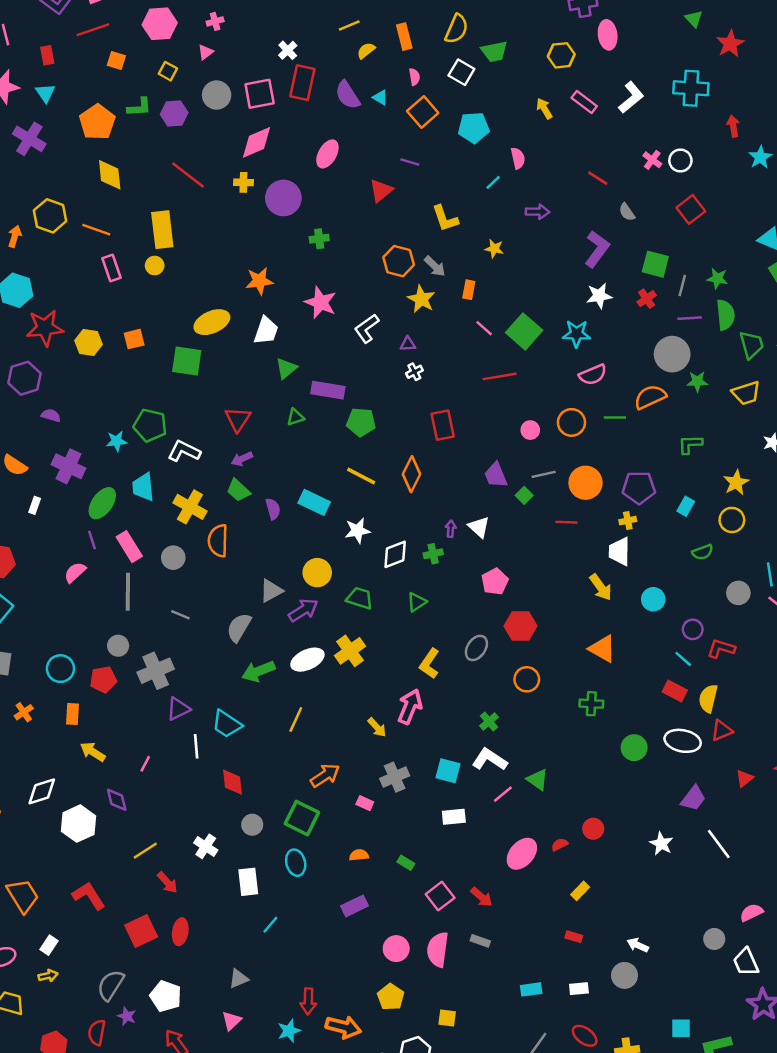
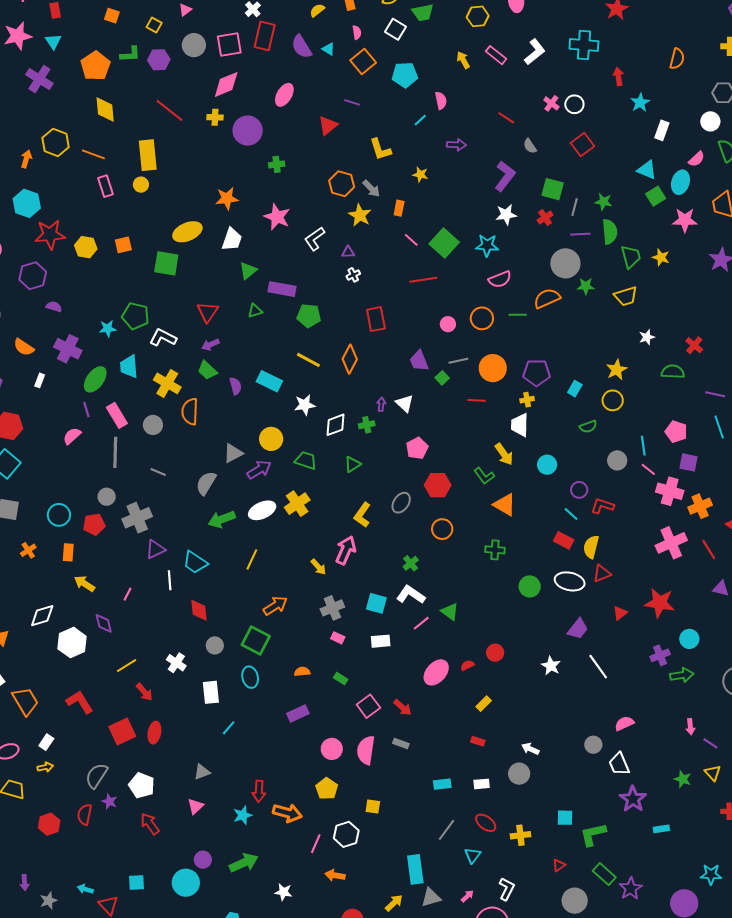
green L-shape: (690, 444) -> (484, 476), moved, turned -125
pink rectangle: (365, 803) -> (338, 638), moved

